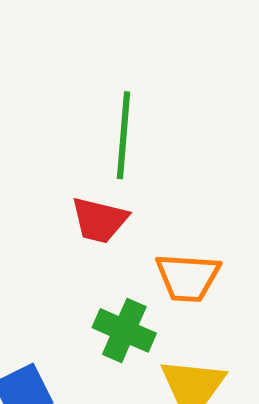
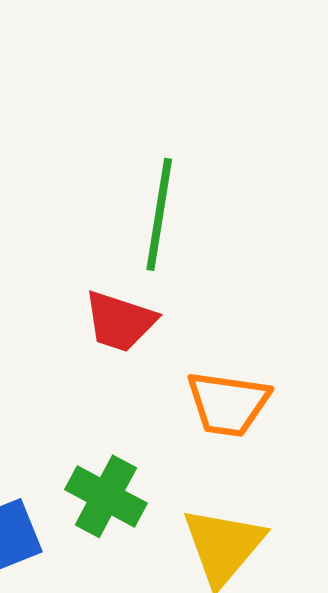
green cross: (124, 330) -> (106, 496), moved

